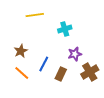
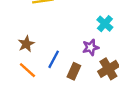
cyan cross: (65, 29) -> (105, 24), moved, turned -32

